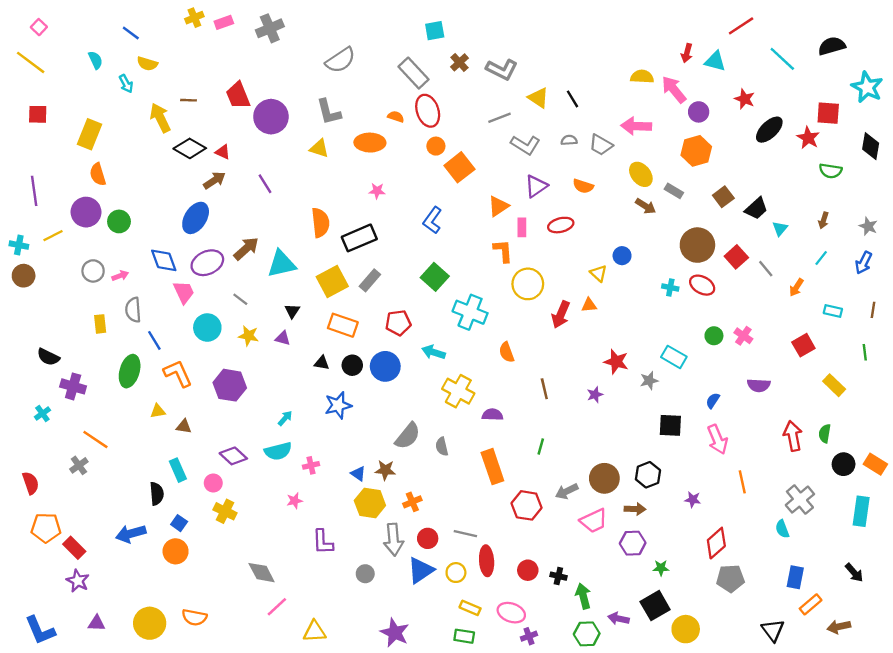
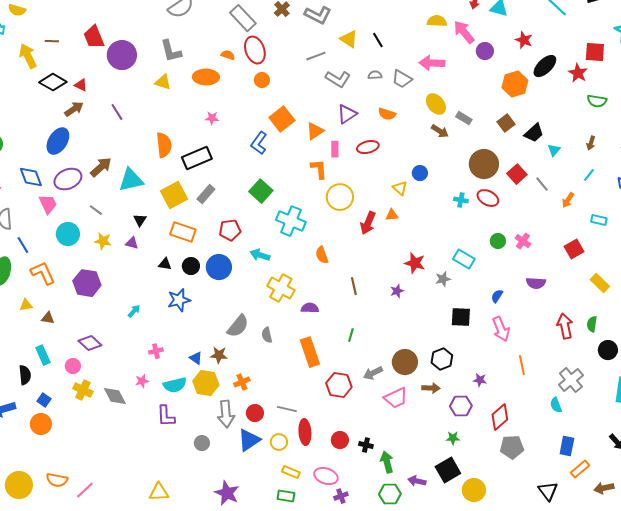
orange hexagon: (696, 151) -> (515, 84), moved
orange square: (459, 167) -> (282, 119), moved
cyan semicircle: (278, 451) -> (175, 385), moved
purple hexagon: (633, 543) -> (461, 406), moved
gray diamond: (262, 573) -> (115, 396), moved
pink line: (277, 607) -> (85, 490), moved

